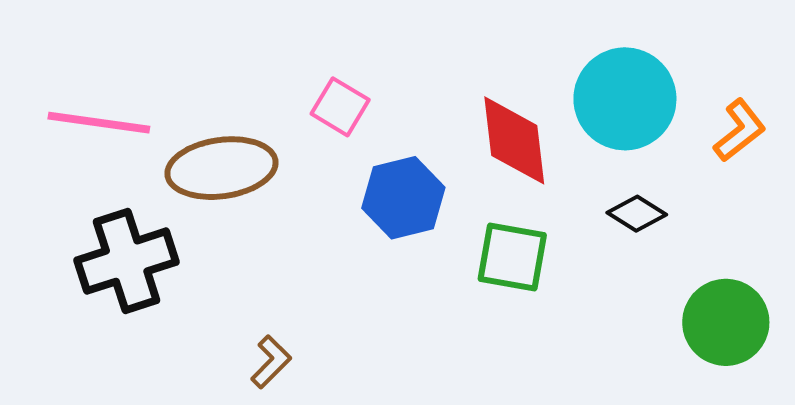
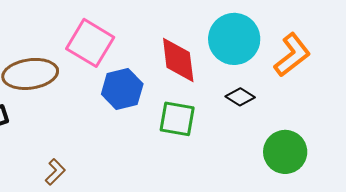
pink square: (340, 107) -> (90, 43), size x1.6
orange L-shape: (740, 131) -> (292, 55), size x1.4

